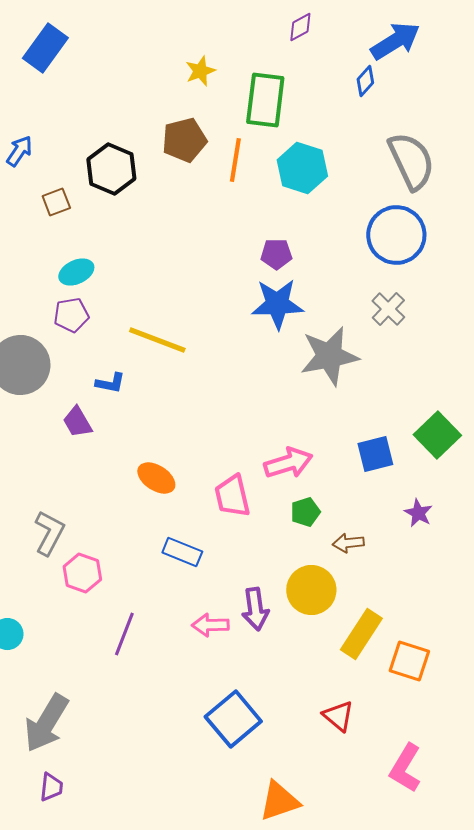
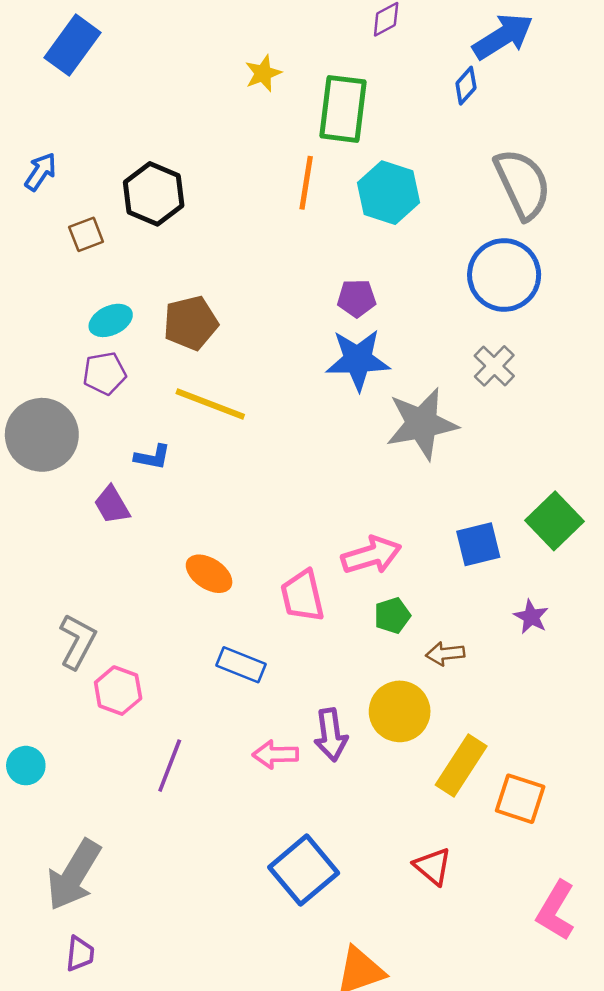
brown pentagon: (184, 140) -> (191, 323), moved
pink L-shape: (405, 768) -> (556, 911), moved

